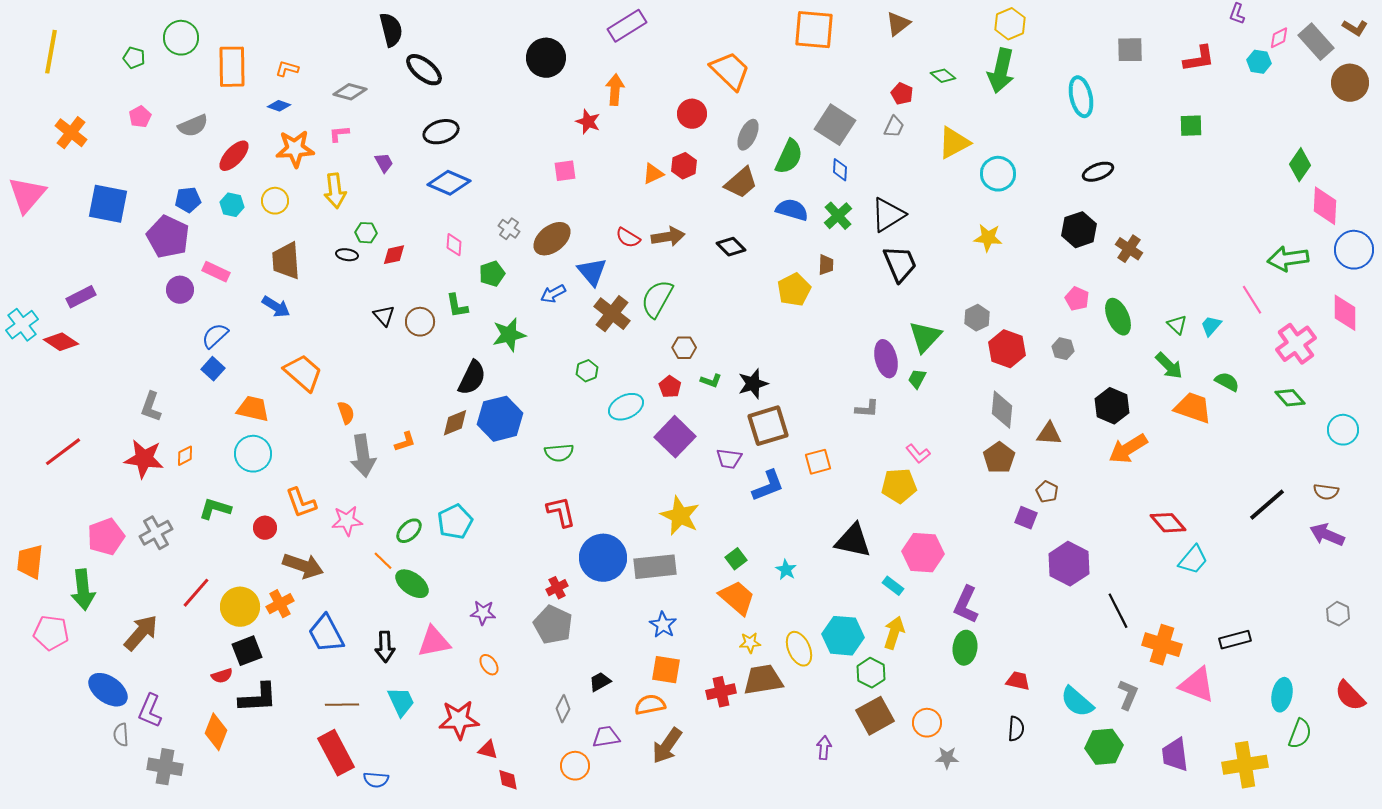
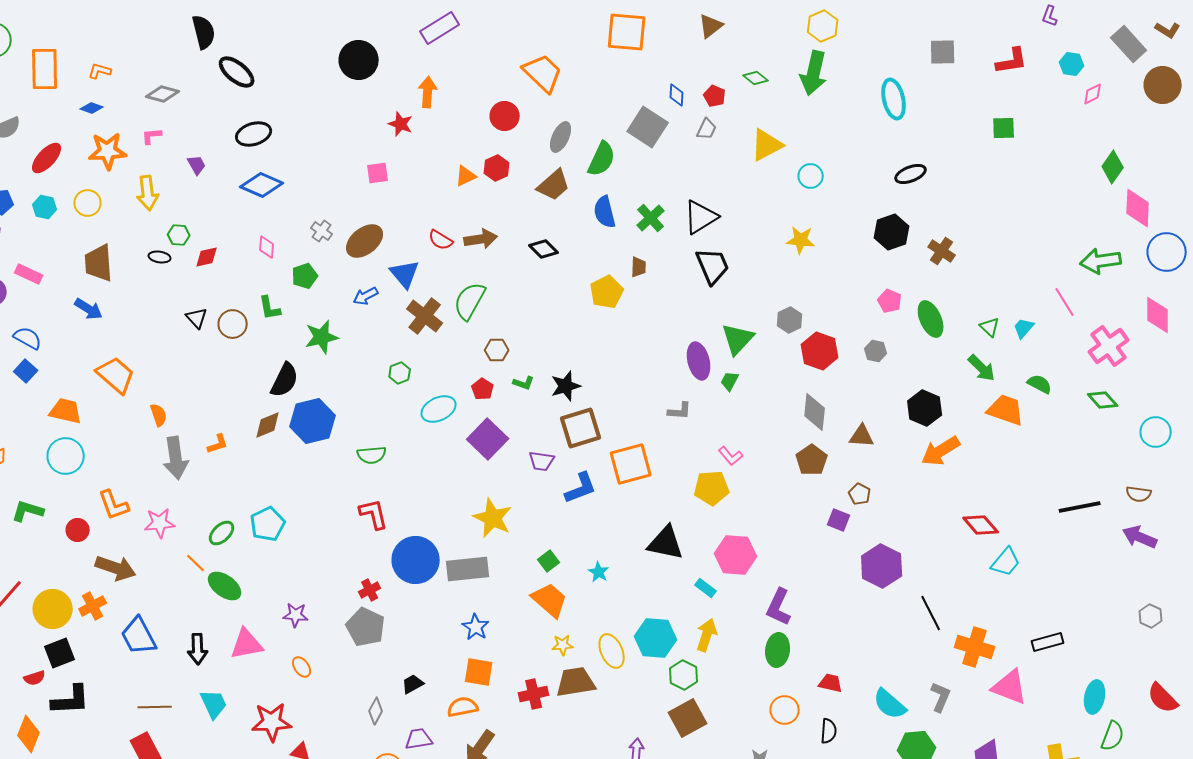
pink diamond: (1279, 38) -> (1093, 94), moved
blue diamond: (840, 170) -> (677, 95), moved
cyan circle: (998, 174) -> (811, 176), size x0.7
blue semicircle: (792, 210) -> (605, 212), turned -120
blue semicircle: (215, 336) -> (28, 338), turned 72
orange square: (818, 462) -> (631, 464), size x1.6
black line: (1267, 505) -> (1080, 507), turned 30
orange circle: (927, 723) -> (785, 710), moved

